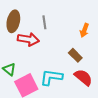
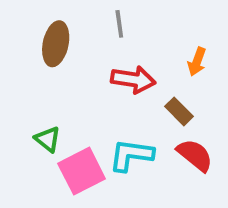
gray line: (44, 22) -> (119, 24), moved
red arrow: (28, 39) -> (133, 80), moved

